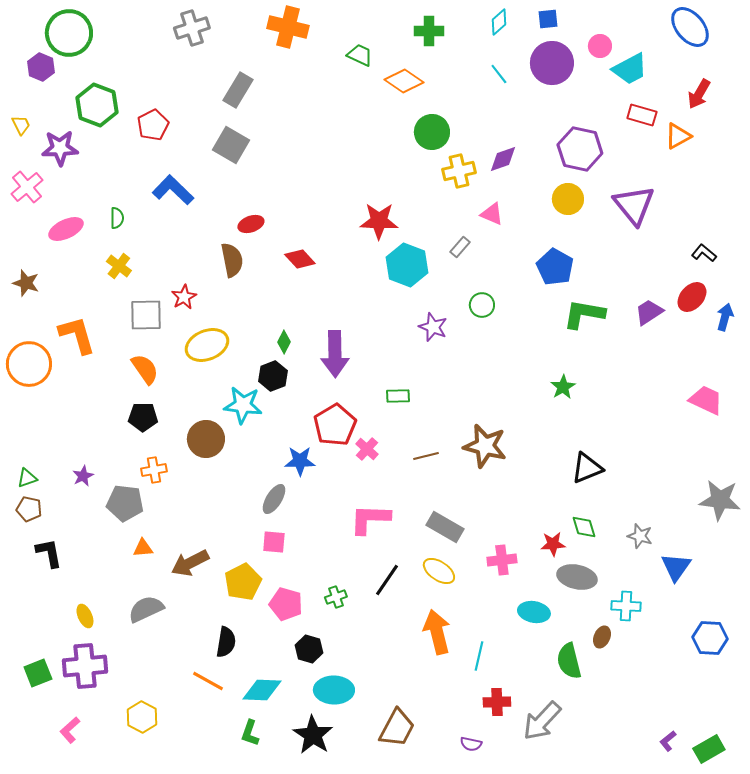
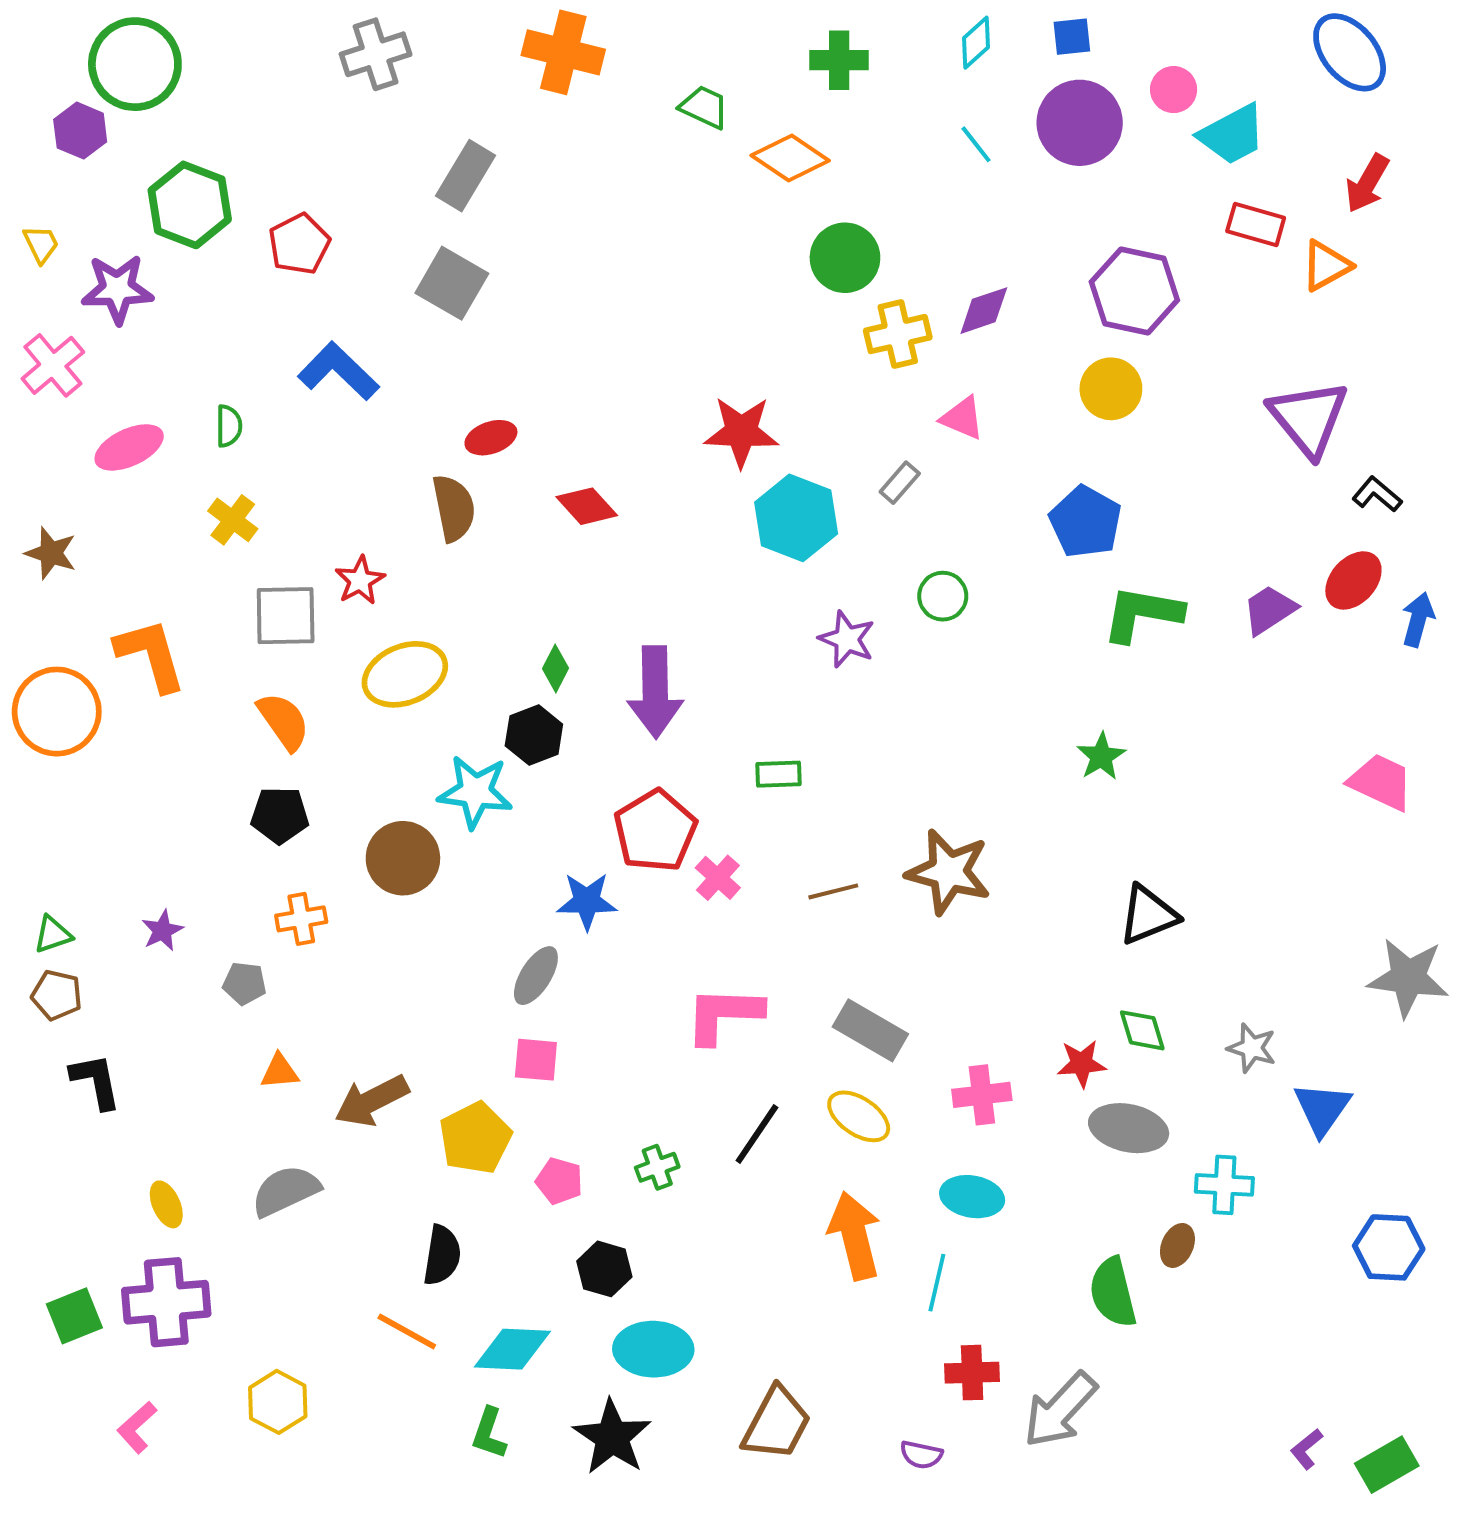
purple triangle: (634, 205) -> (1308, 418), moved
gray pentagon: (125, 503) -> (244, 983), size x0.6
pink pentagon: (286, 604) -> (559, 1181), size x0.7
cyan ellipse: (534, 612) -> (972, 1197), moved

